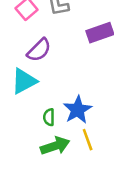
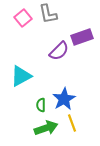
purple semicircle: (39, 50) -> (59, 51), moved

